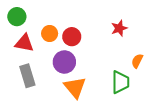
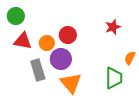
orange circle: (50, 34) -> (47, 43), moved
gray rectangle: (27, 76) -> (38, 70), moved

